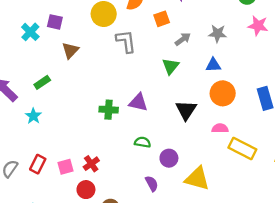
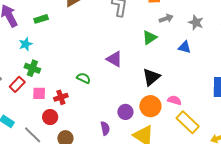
orange circle: (223, 93) -> (150, 106), moved
green cross: (109, 110) -> (32, 68), moved
green semicircle: (142, 142) -> (84, 78), moved

